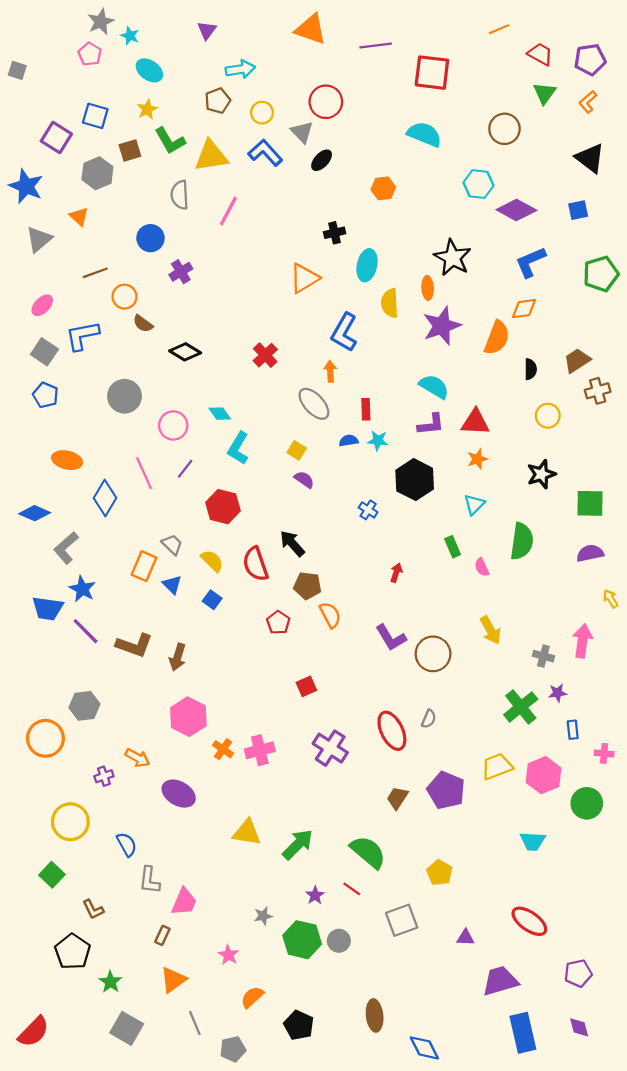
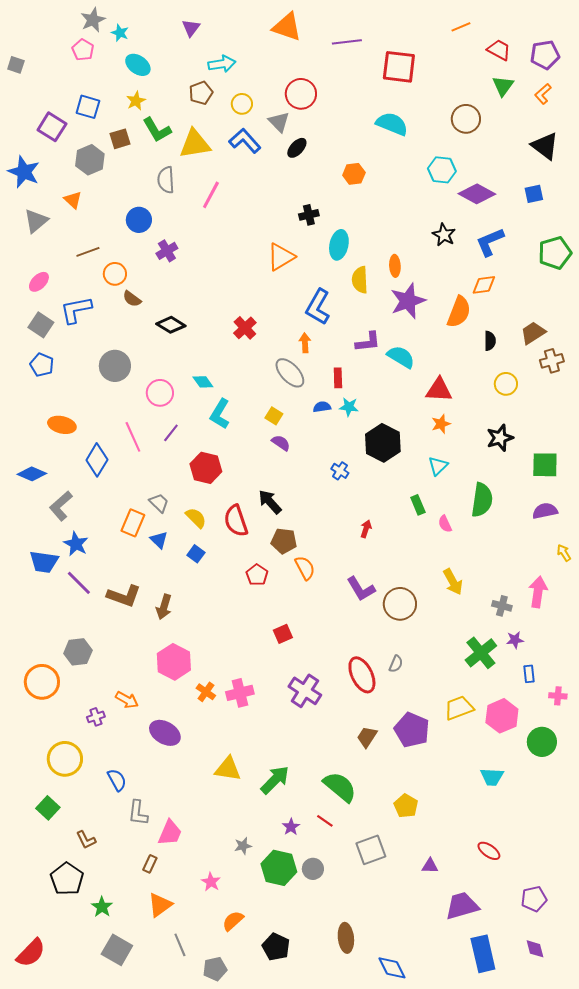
black star: (453, 258) -> (444, 235), moved, size x0.7
purple L-shape: (431, 424) -> (368, 342), moved
red ellipse: (529, 921) -> (489, 851), size x0.7

